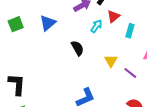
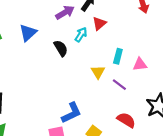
cyan rectangle: (130, 31) -> (118, 56), moved
black semicircle: (77, 48) -> (61, 48), moved

